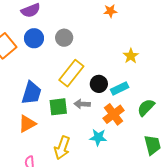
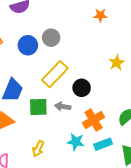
blue circle: (34, 38) -> (28, 45), moved
cyan rectangle: (120, 88) -> (103, 144), moved
yellow arrow: (62, 148) -> (38, 149), size x0.7

